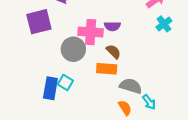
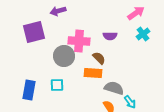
purple semicircle: (112, 26) -> (110, 36), moved
cyan square: (65, 82) -> (57, 85), turned -32
blue rectangle: (50, 88) -> (29, 90), moved

